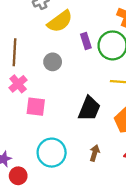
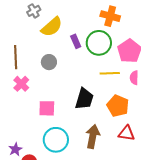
pink square: (36, 107) -> (47, 108), moved
brown arrow: (95, 153) -> (93, 136), size x1.6

